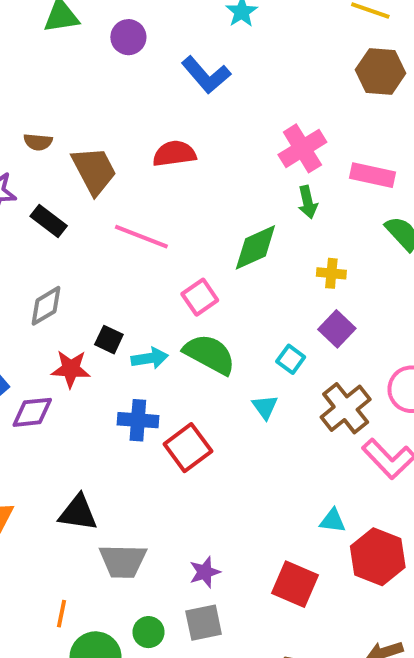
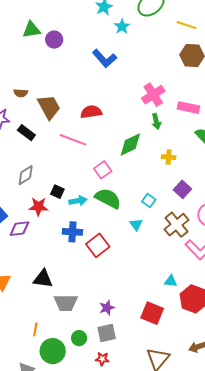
purple circle: (128, 37) -> (54, 40), moved
red semicircle: (174, 154) -> (91, 112), moved
purple square: (337, 329) -> (182, 189), moved

